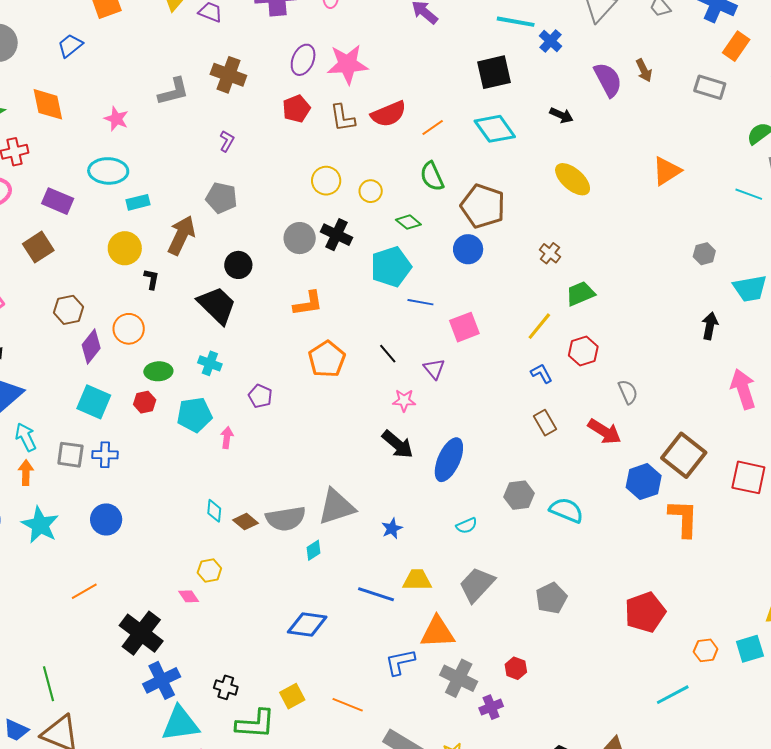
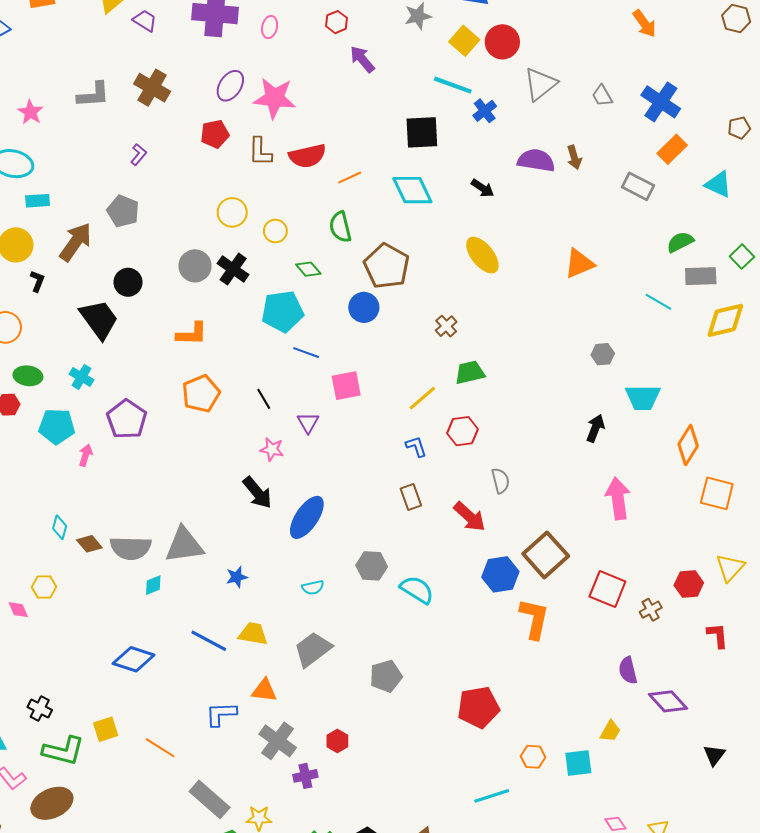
purple semicircle: (608, 80) -> (536, 160), turned -63
purple pentagon: (260, 396) -> (127, 419), size x1.6
orange triangle: (437, 632) -> (264, 690), size x0.7

